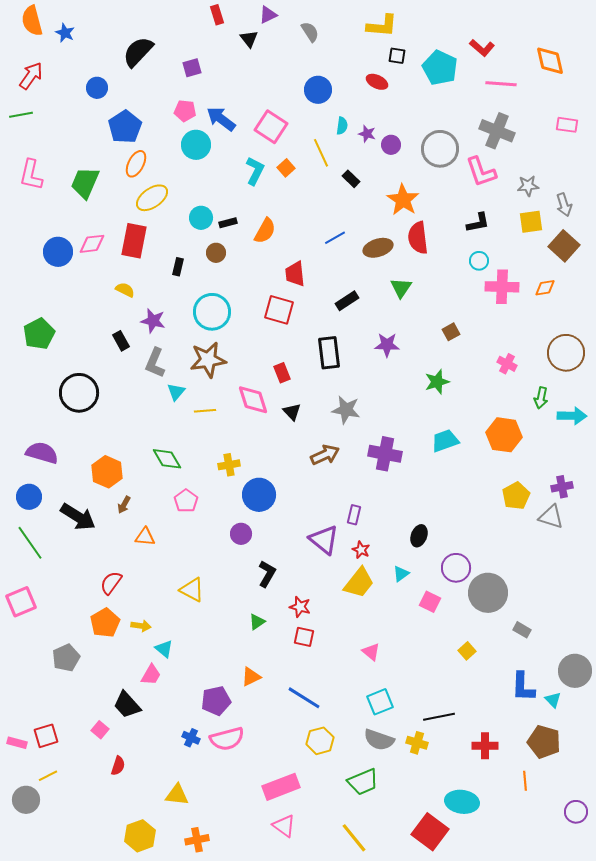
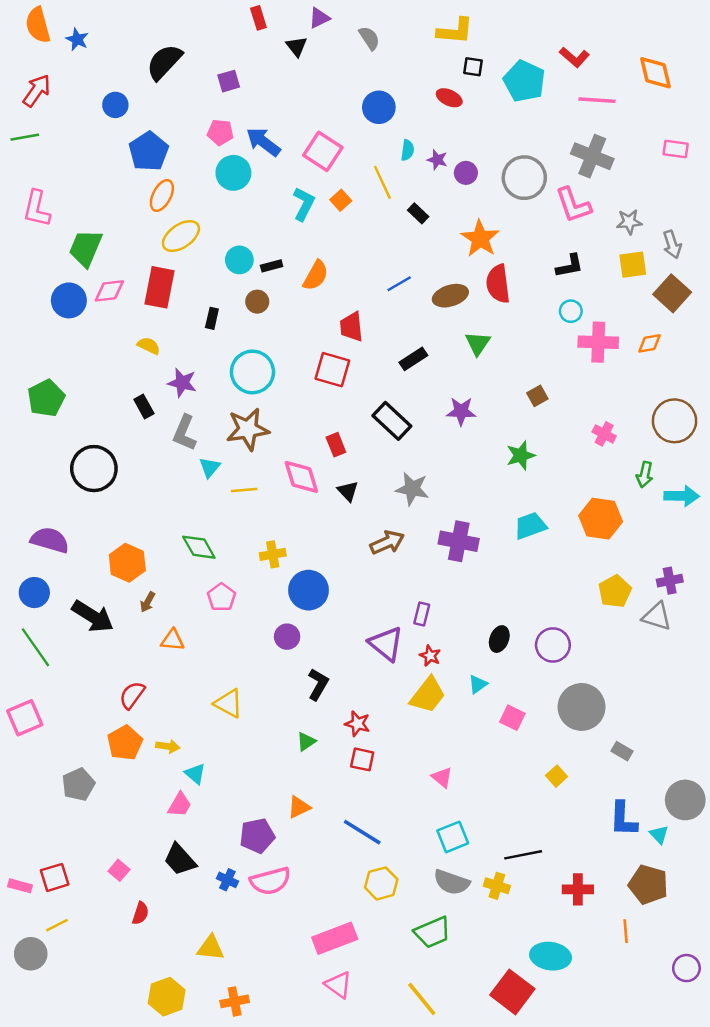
green trapezoid: (85, 183) -> (86, 248), moved
black rectangle: (329, 353) -> (392, 421), turned -40
purple circle: (456, 568) -> (553, 645), moved
black trapezoid: (127, 705) -> (180, 860), moved

